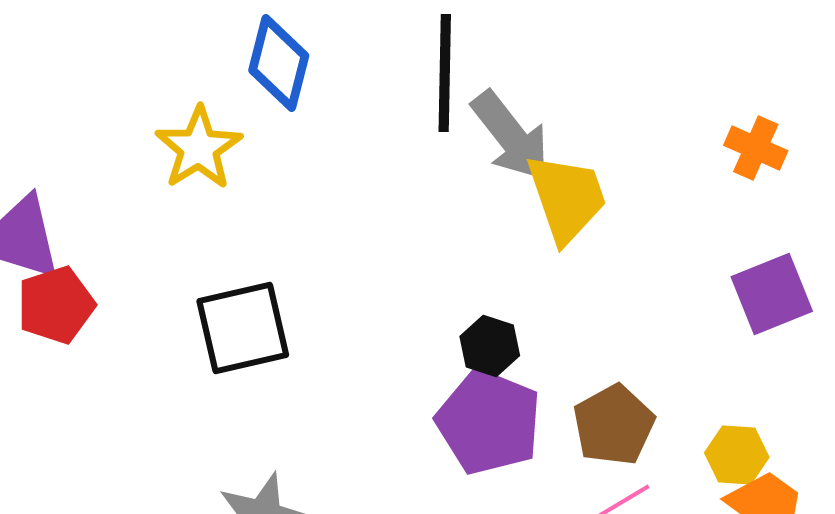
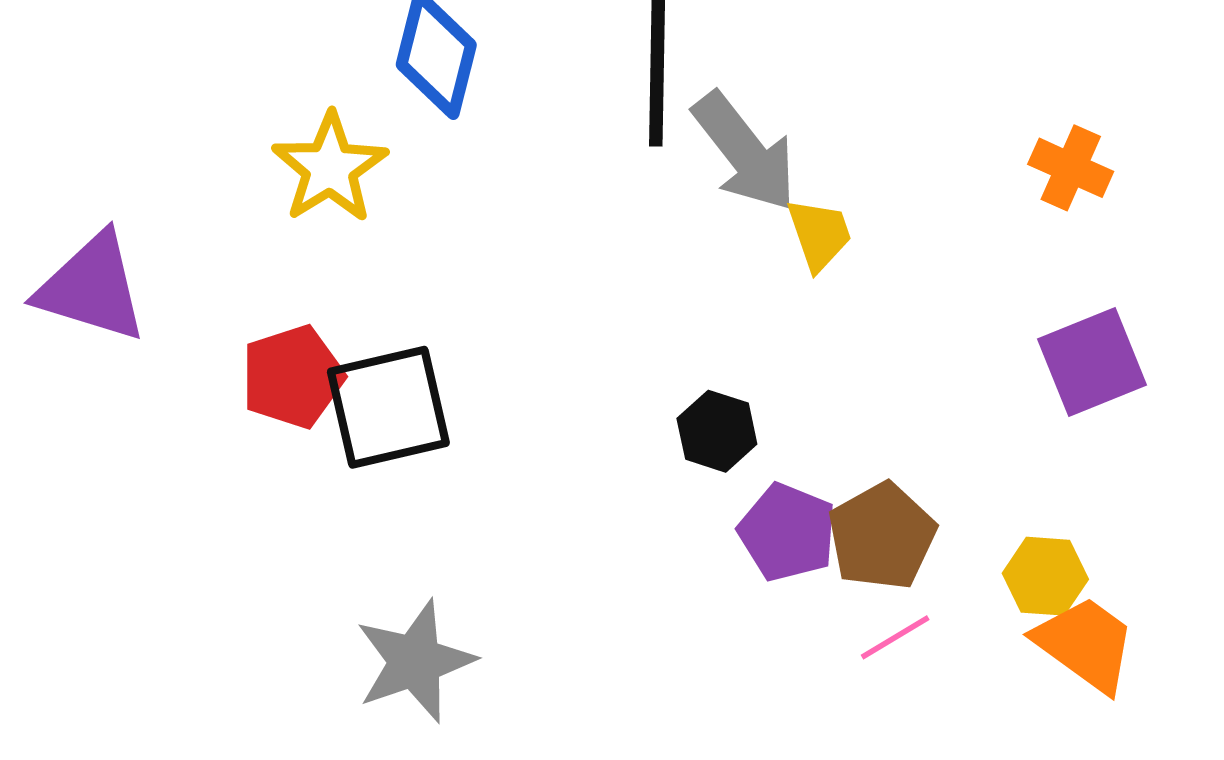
yellow trapezoid: (567, 198) -> (819, 234), size x0.6
red pentagon: (56, 305) -> (293, 377), moved
purple pentagon: (489, 422) -> (787, 532), moved, size x0.7

